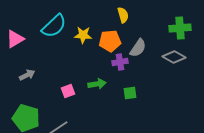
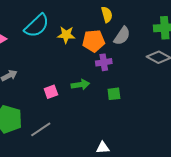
gray semicircle: (138, 48) -> (122, 36), moved

